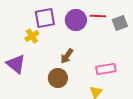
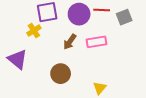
brown arrow: (67, 56) -> (70, 42), moved
pink rectangle: (106, 69) -> (96, 42), moved

